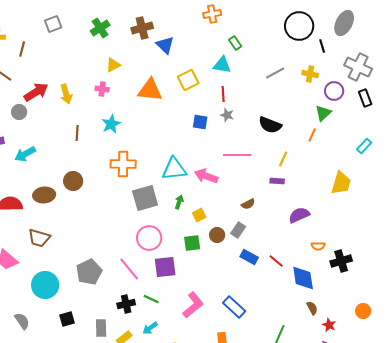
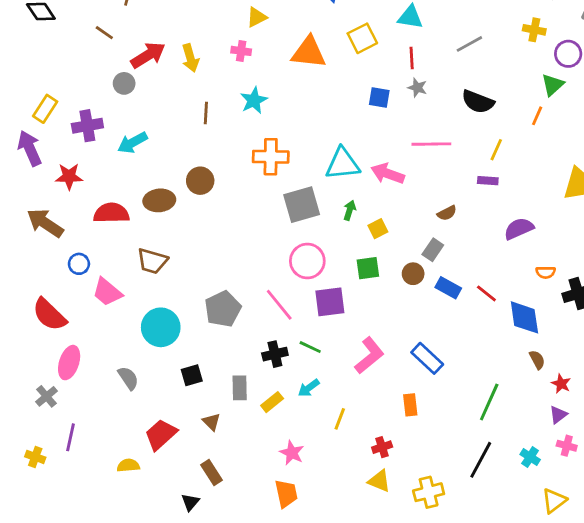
gray line: (275, 73) -> (469, 44), moved
brown circle: (217, 235) -> (413, 274), moved

